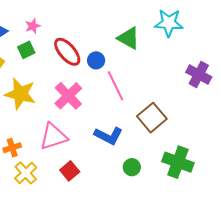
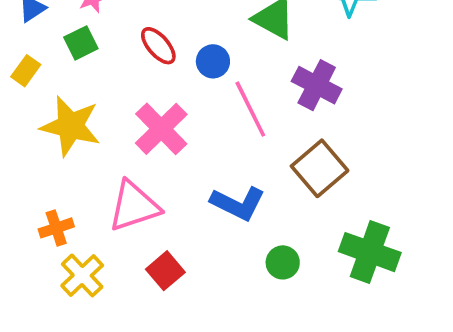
red ellipse: (67, 52) -> (158, 46), size x0.7
purple cross: (199, 75) -> (317, 85), moved

